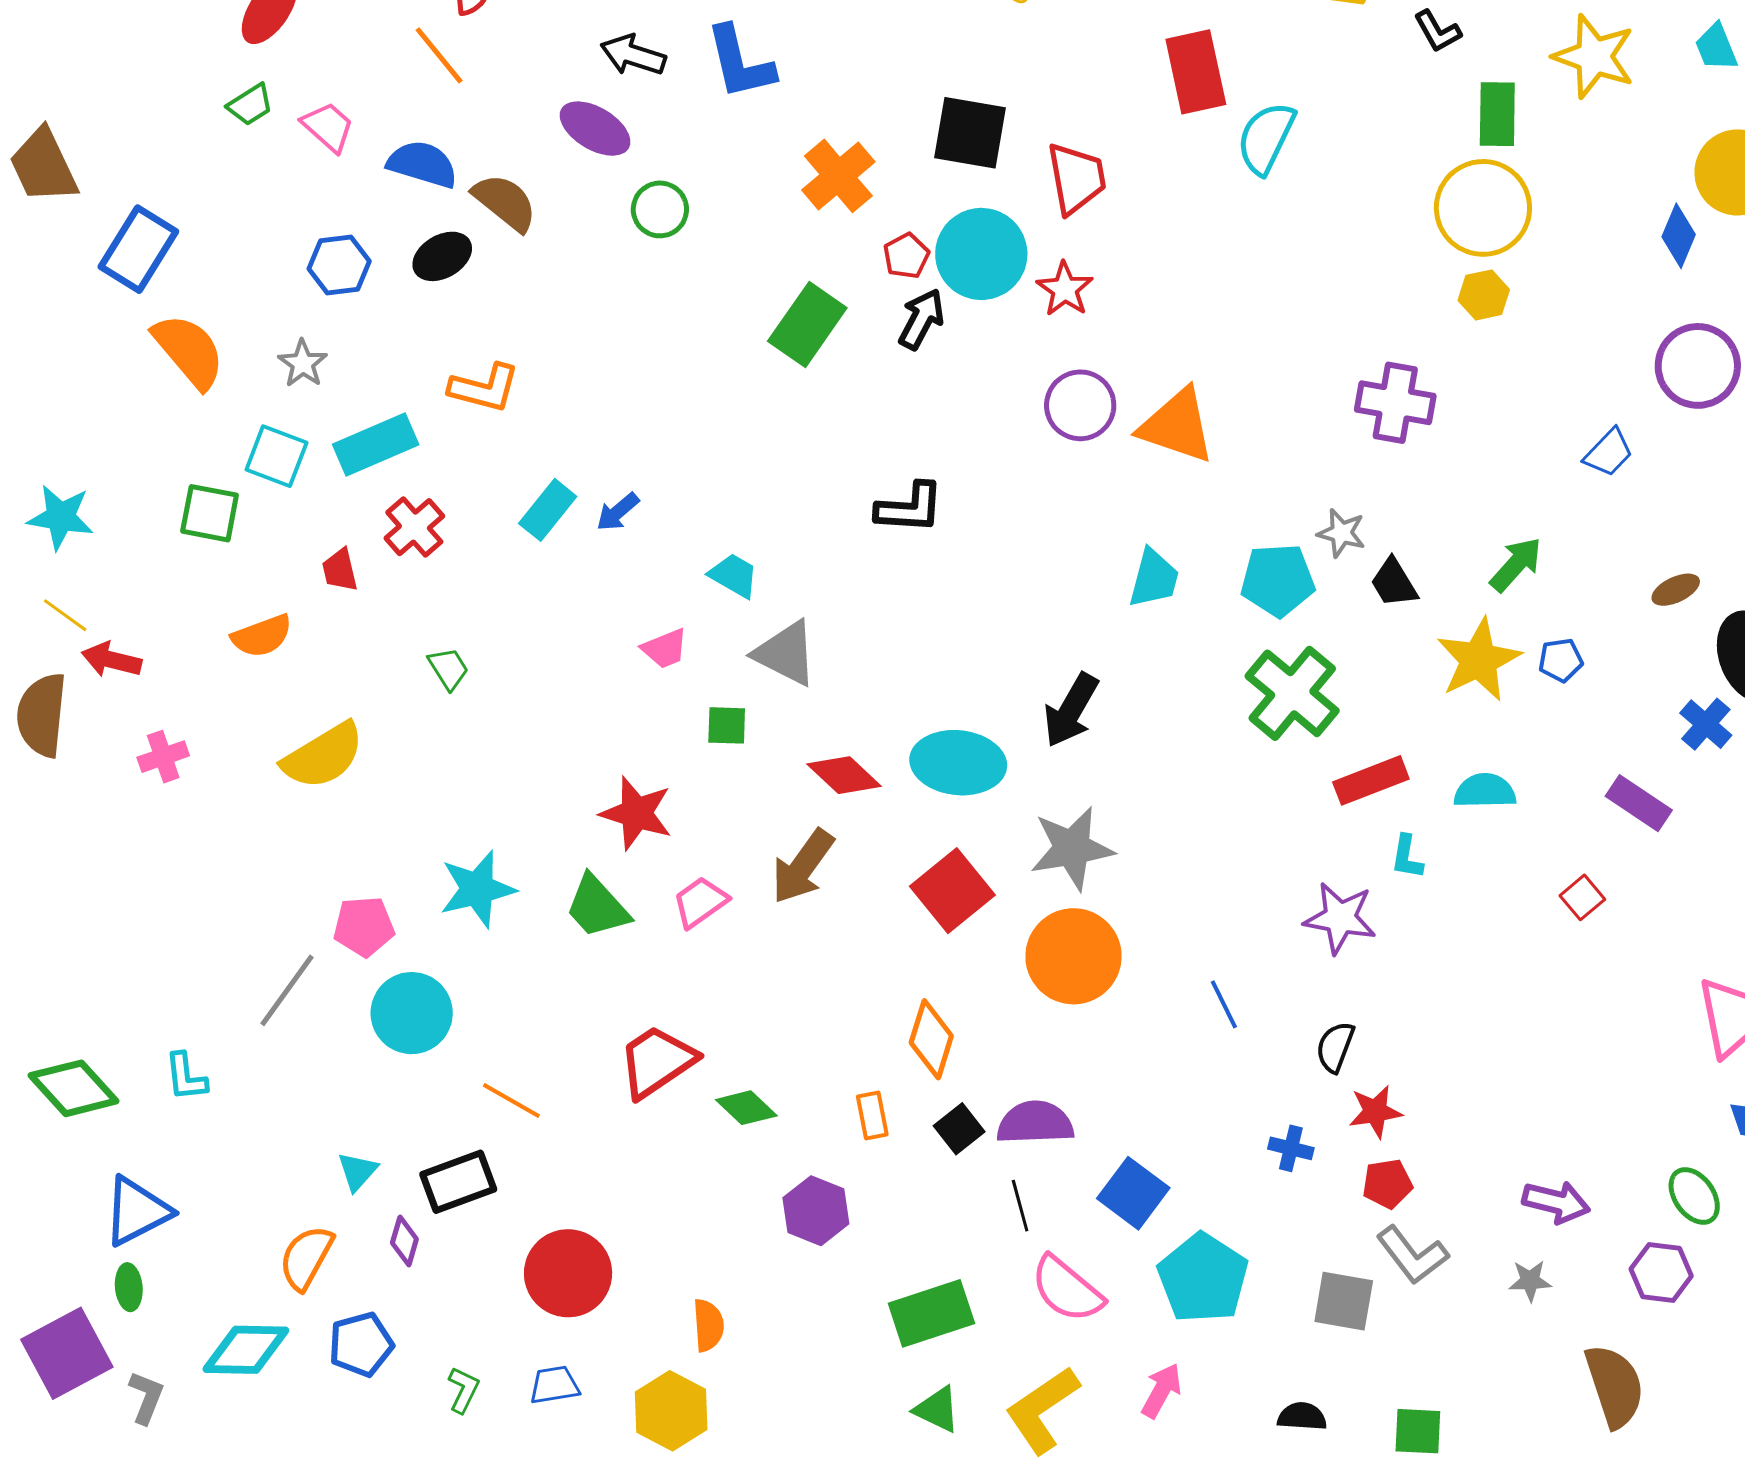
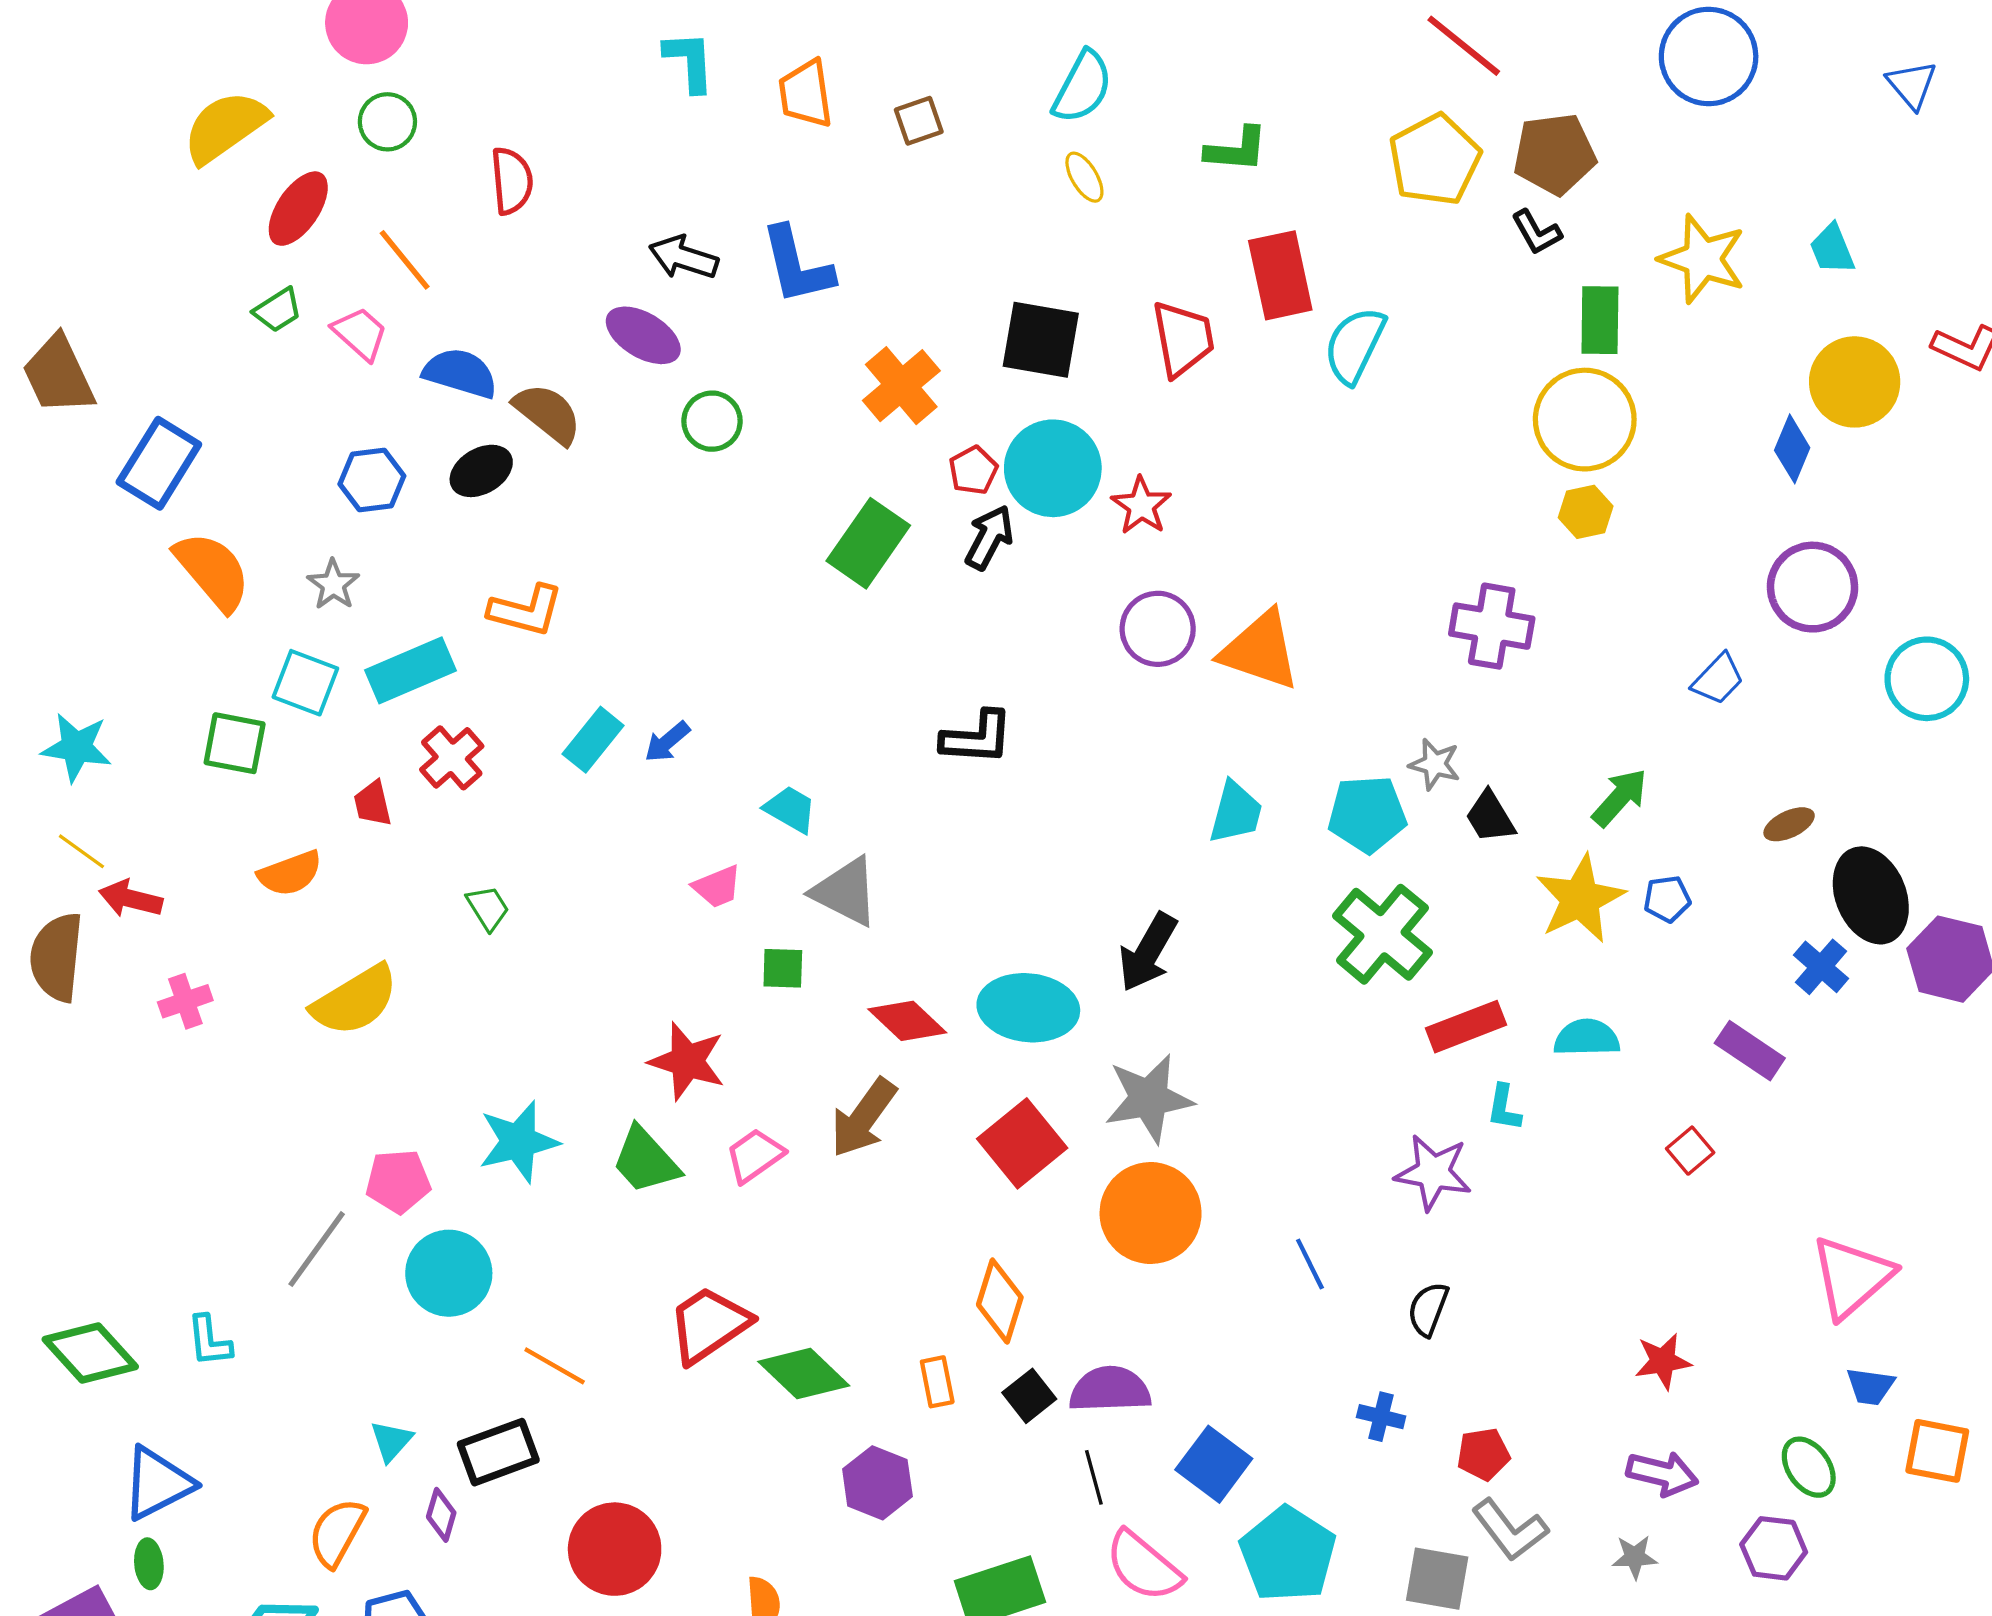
orange line: (439, 55) -> (405, 260), moved
red trapezoid: (1076, 178) -> (1183, 339), moved
green diamond: (746, 1108) -> (804, 1374), size x1.4
red star: (1375, 1112) -> (1663, 1361), moved

